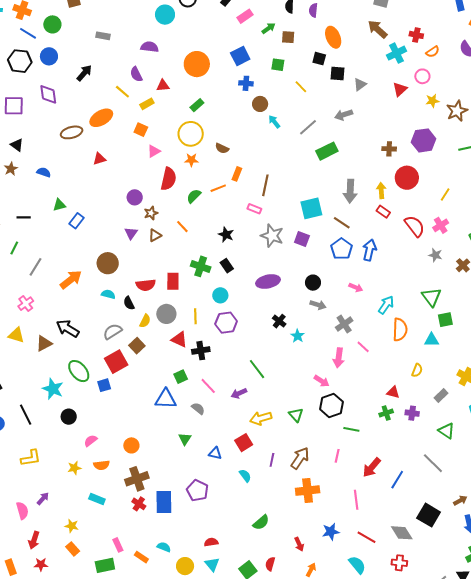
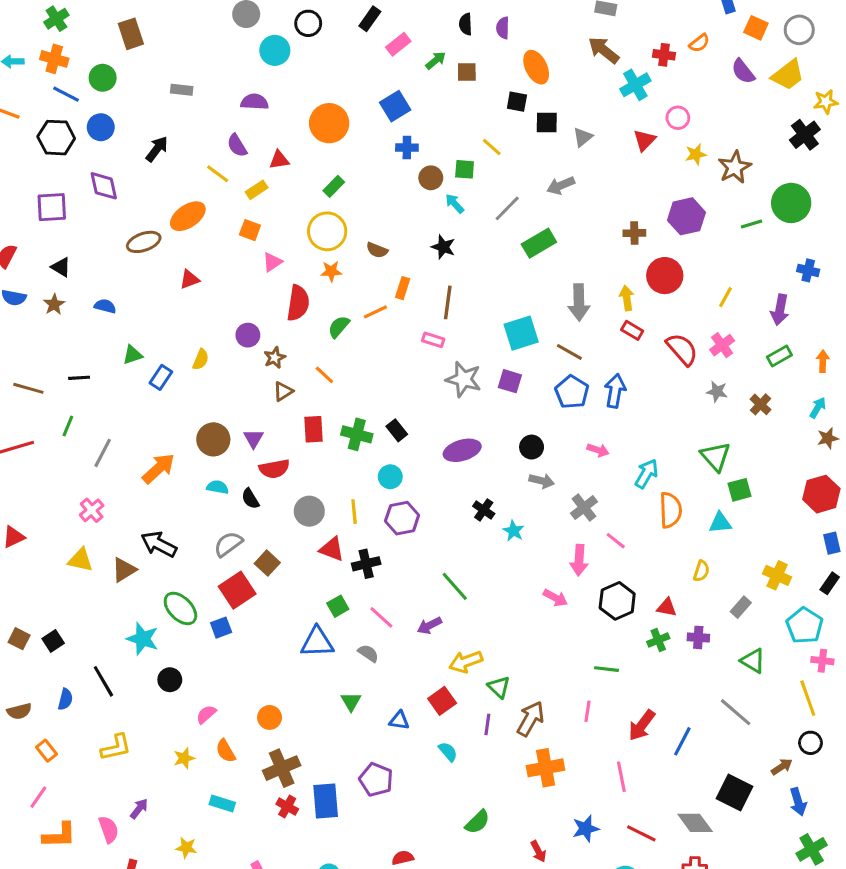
orange semicircle: (433, 52) -> (699, 43), moved
green square: (278, 65) -> (465, 169), moved
purple triangle: (131, 233) -> (253, 438), moved
black star: (226, 235) -> (443, 247), moved
red rectangle: (173, 281) -> (313, 429), moved
yellow semicircle: (145, 321) -> (201, 359), moved
black hexagon: (331, 406) -> (617, 601), moved
green triangle: (296, 415) -> (499, 687), moved
orange semicircle: (101, 465) -> (226, 751), turned 70

